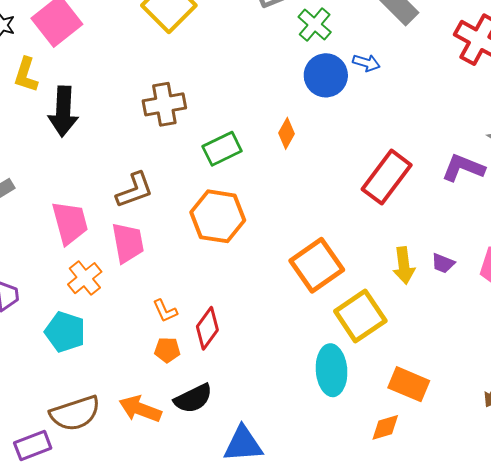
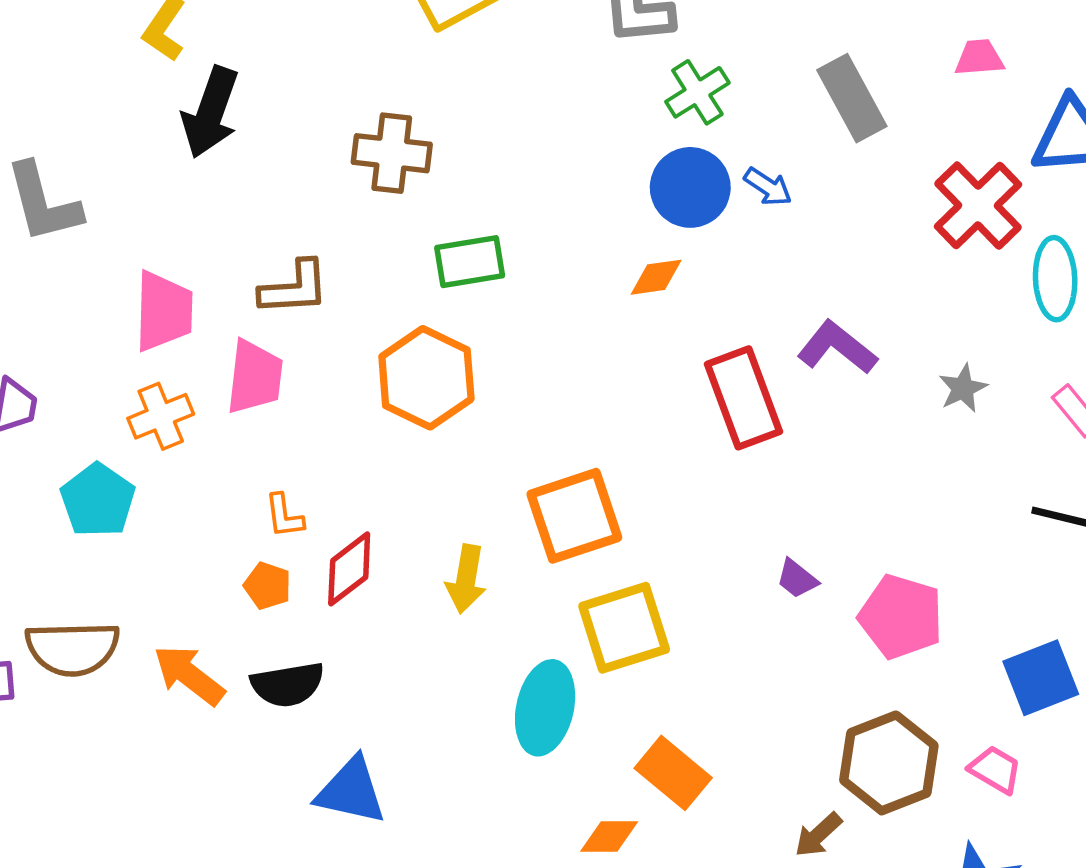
orange diamond: (286, 133) -> (656, 277), moved, turned 36
purple L-shape: (463, 168) -> (837, 348), moved
red rectangle: (387, 177) -> (743, 398), turned -74
yellow arrow: (404, 265) -> (466, 579), moved

